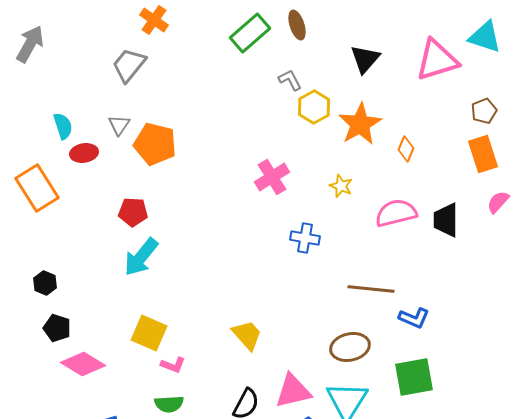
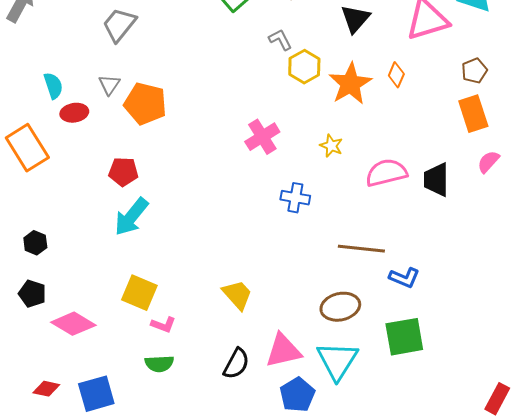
orange diamond: (406, 149) -> (396, 75), moved
black pentagon: (57, 328) -> (32, 294), moved

